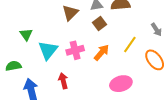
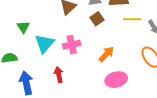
yellow line: (130, 44) -> (132, 19), moved, turned 54
orange arrow: (102, 53) -> (106, 54), moved

